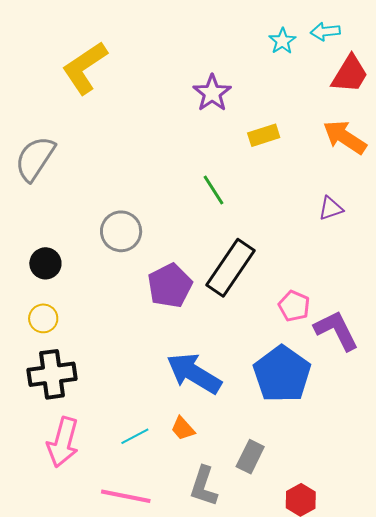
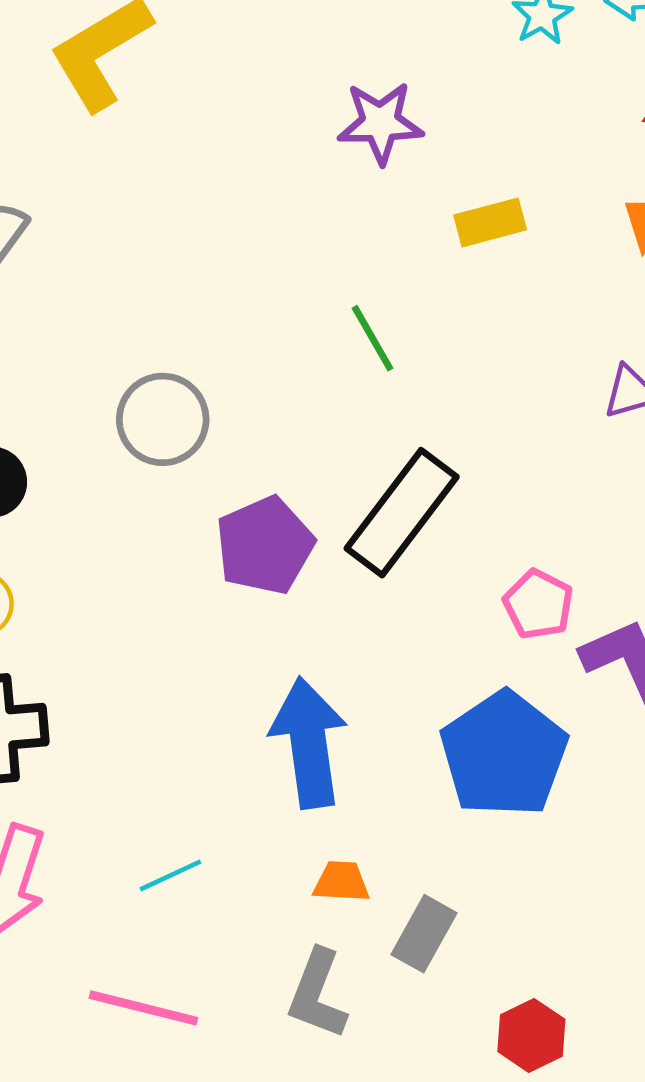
purple star: (212, 93) -> (380, 123), turned 30
blue arrow: (194, 373) -> (309, 743), turned 48
orange trapezoid: (183, 428) -> (341, 882), moved, turned 132

